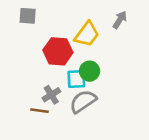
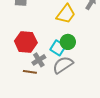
red hexagon: (58, 51) -> (26, 42), moved
cyan square: (76, 79) -> (58, 48), turned 35

